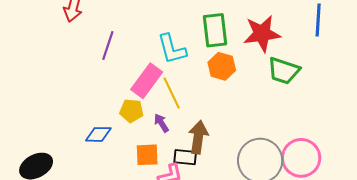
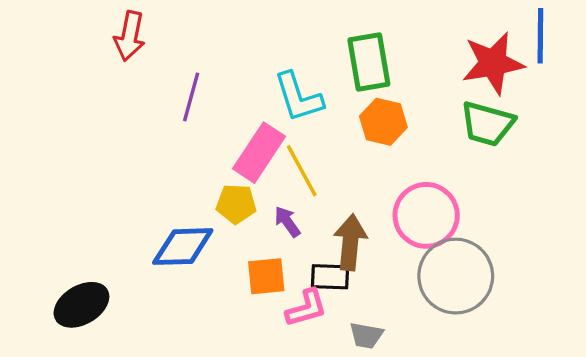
red star: (262, 34) -> (493, 63), moved
blue diamond: (98, 134) -> (183, 247), size x1.4
pink circle: (301, 158) -> (426, 215), moved

